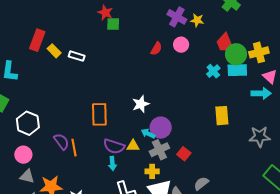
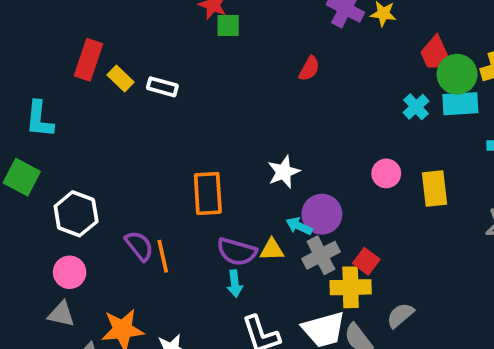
pink circle: (181, 45) -> (386, 173), moved
yellow cross: (152, 171) -> (351, 287), moved, size x1.5
gray triangle: (27, 176) -> (61, 314), moved

